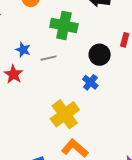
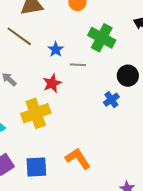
red star: (13, 74) -> (52, 83), moved
yellow cross: (65, 114) -> (36, 113), moved

